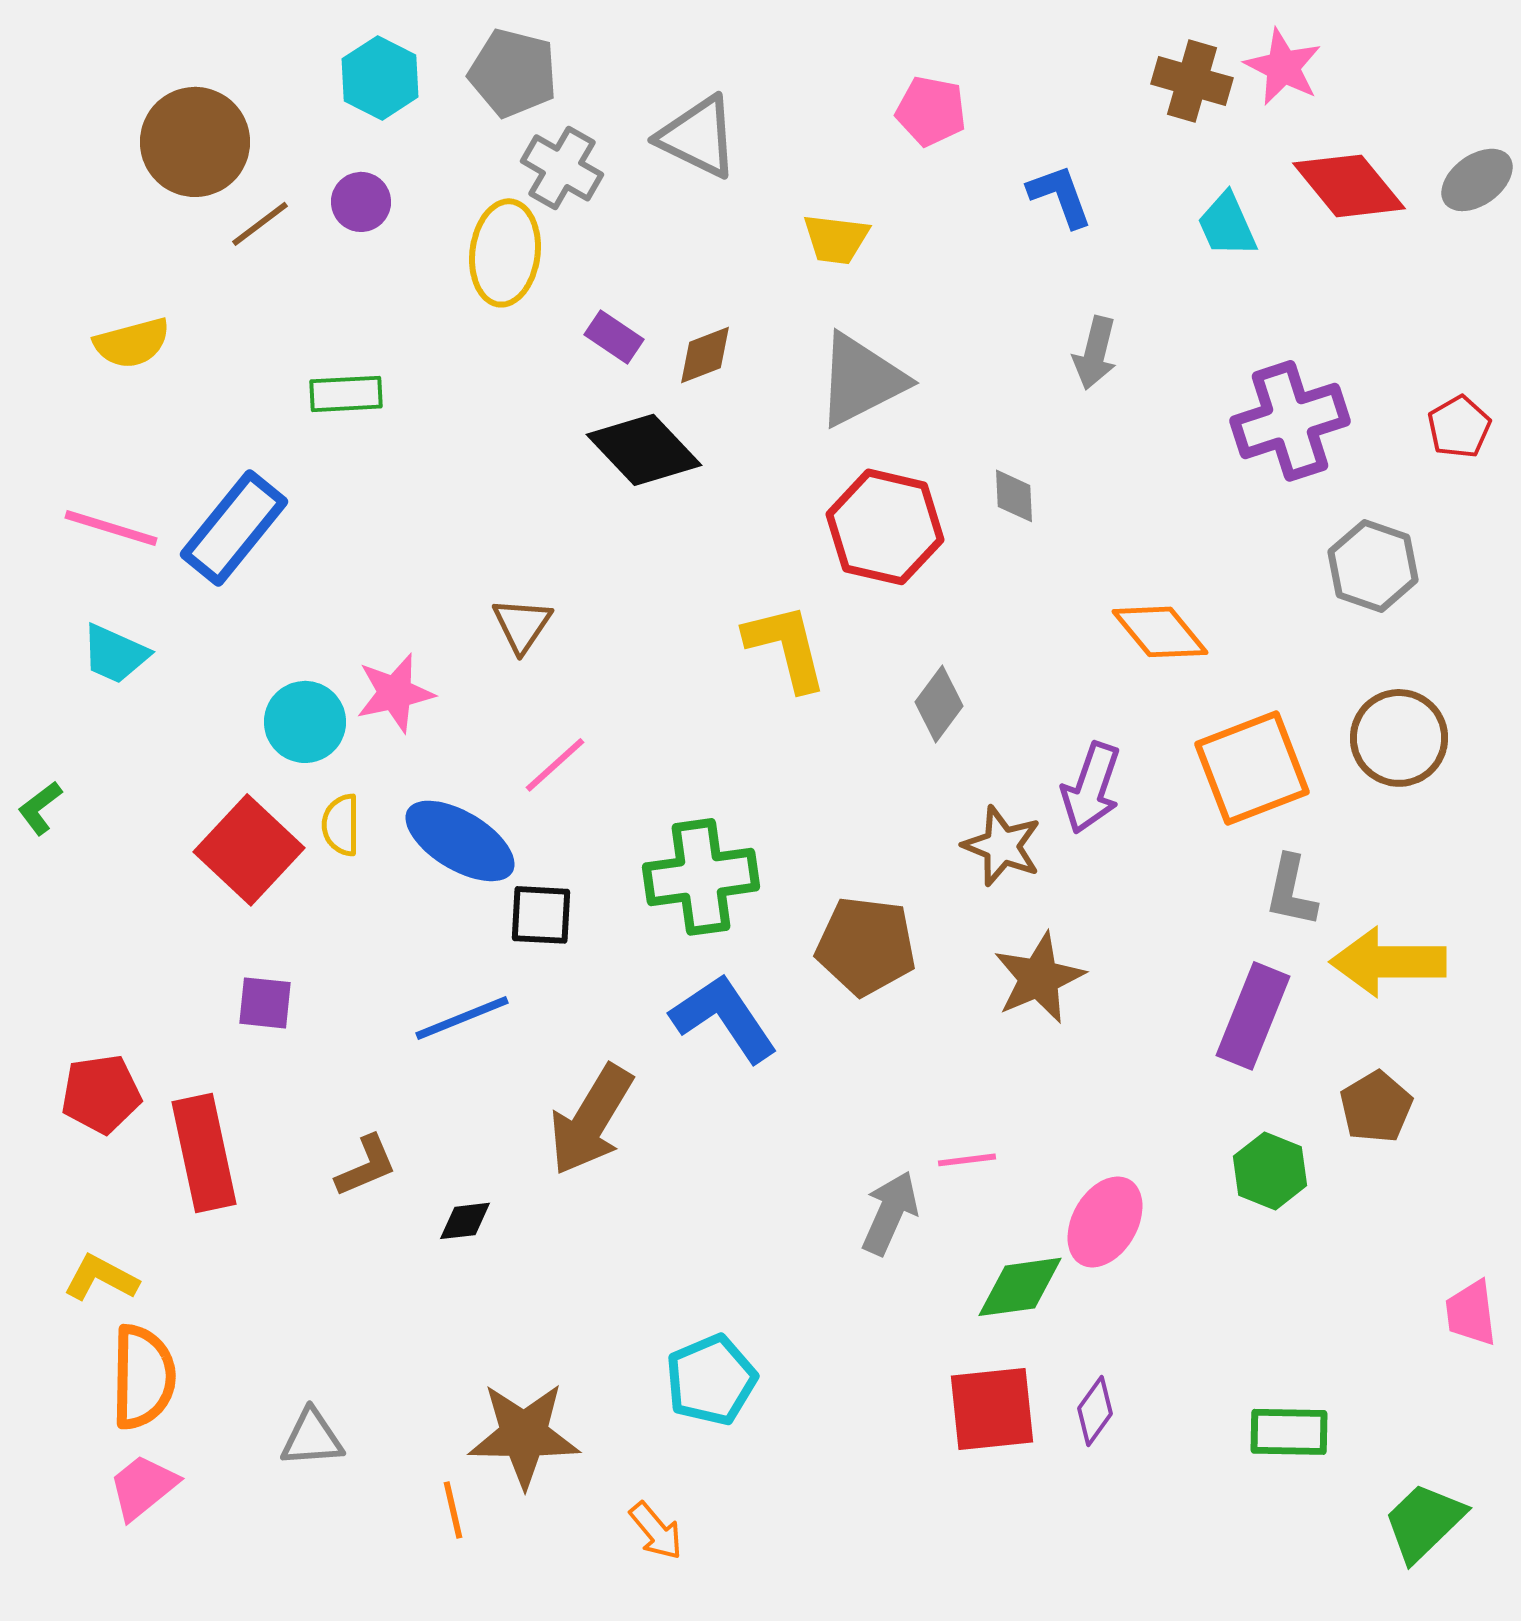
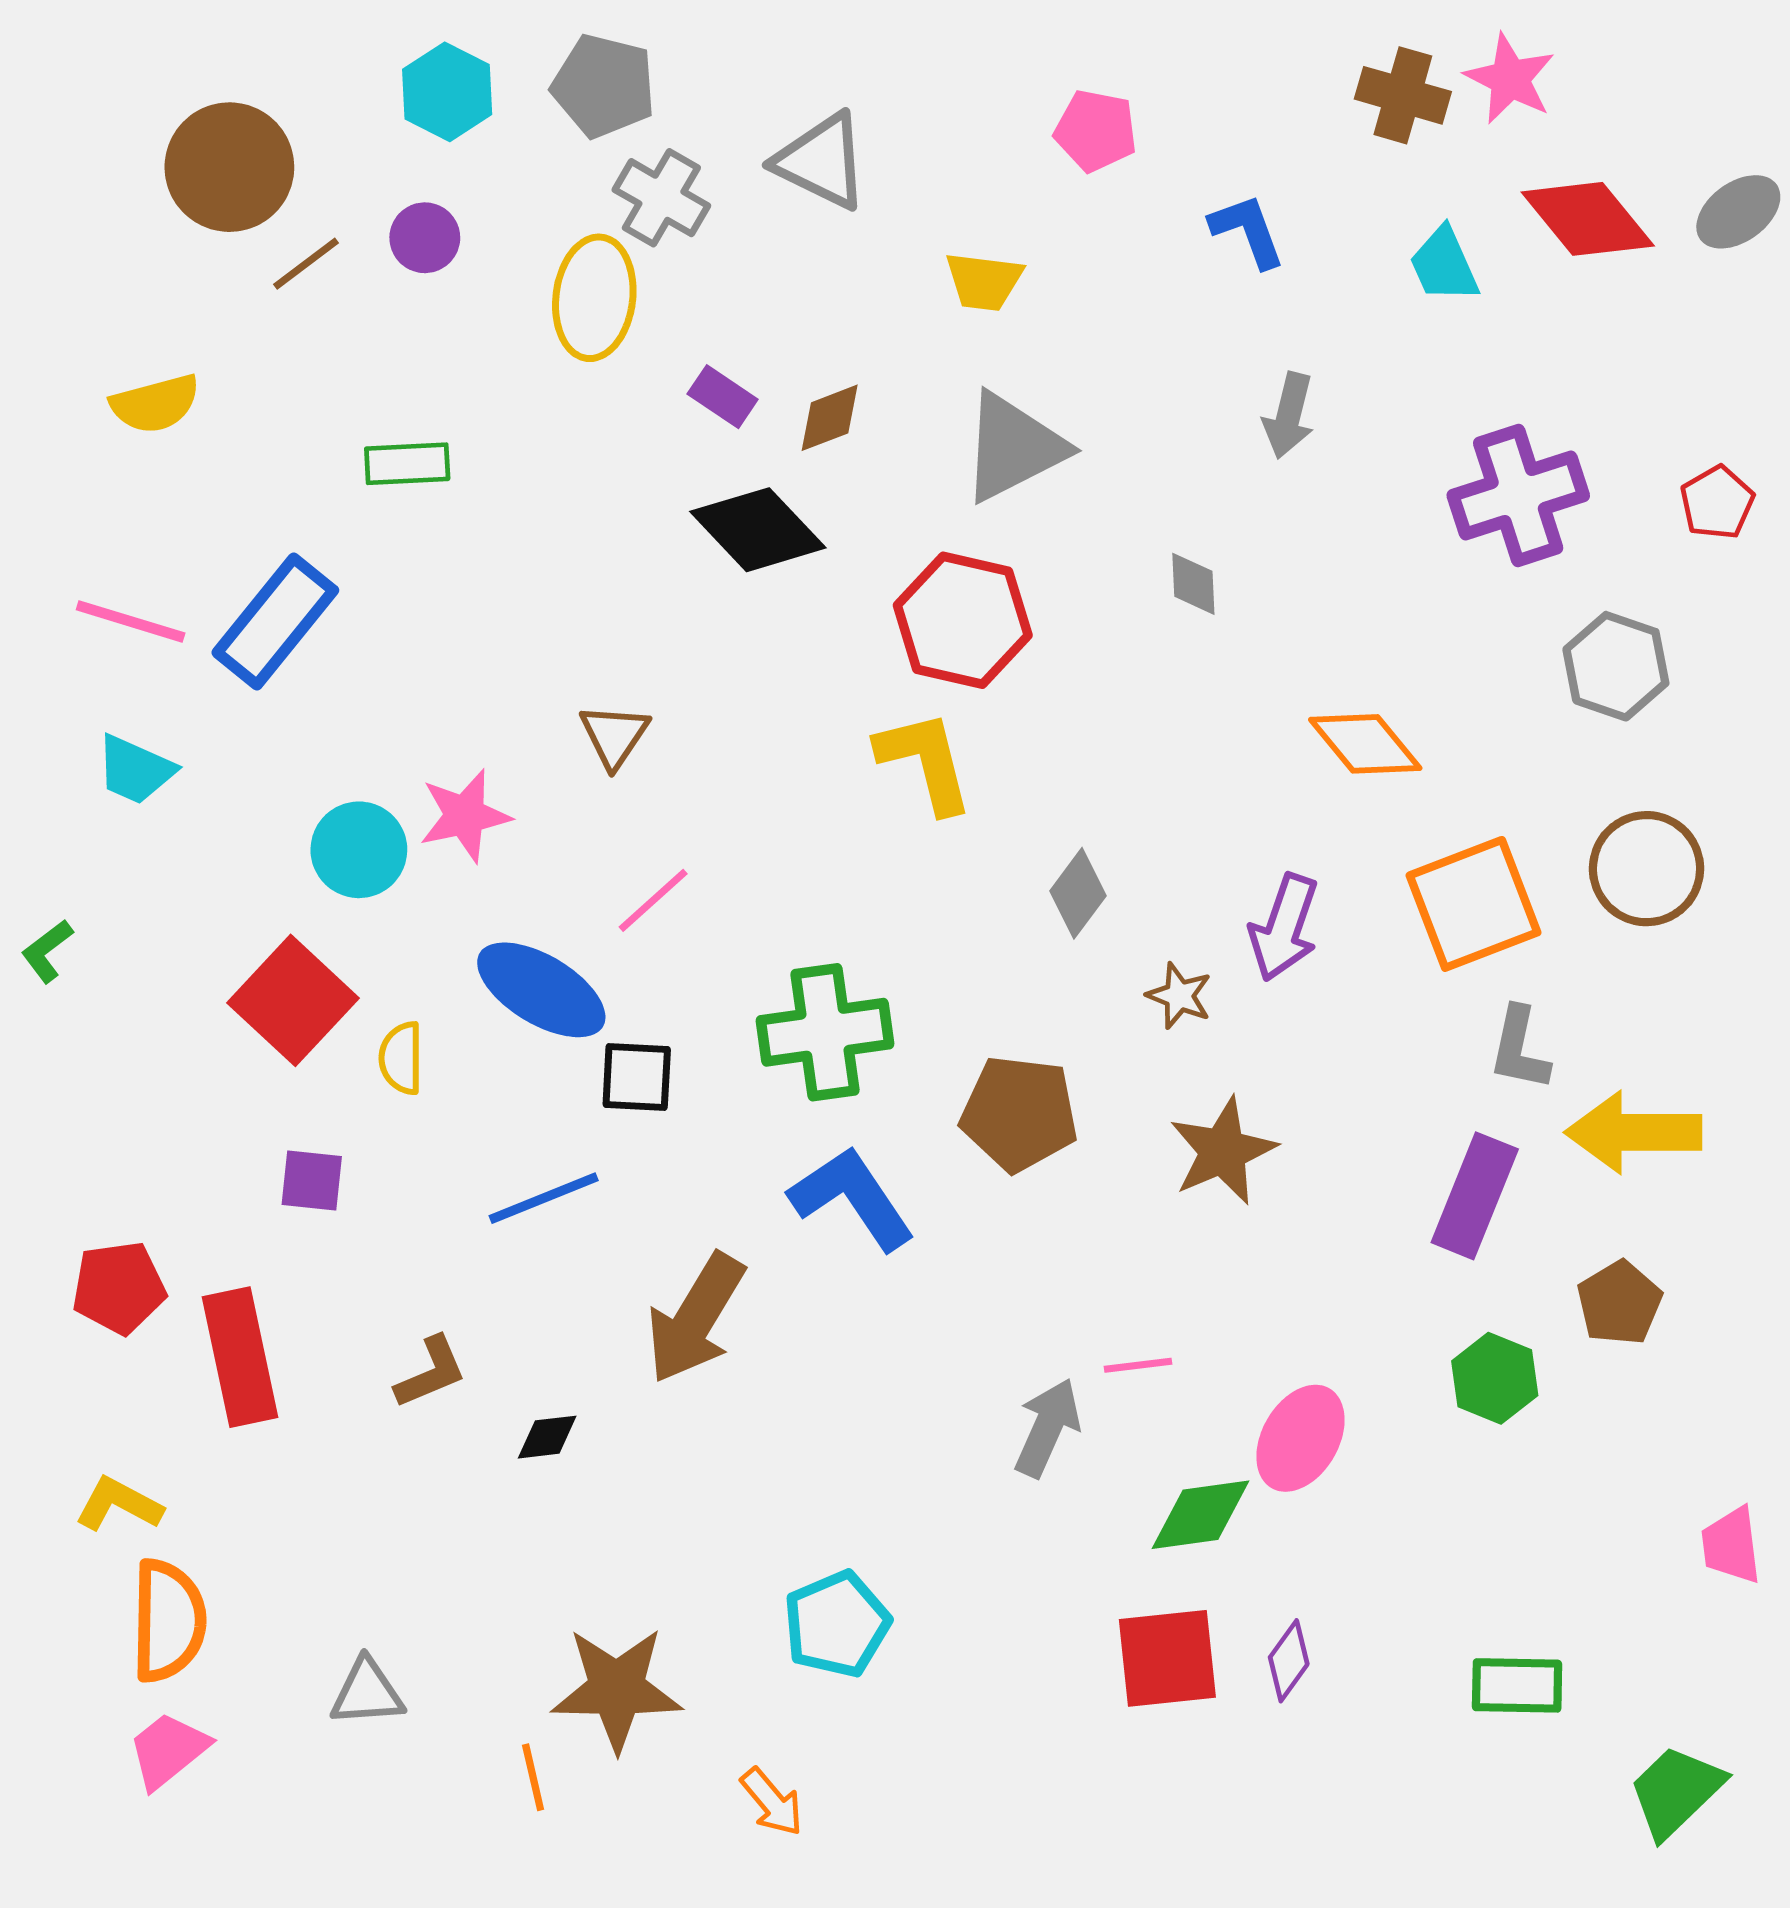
red hexagon: (885, 527) -> (963, 620), moved
gray diamond: (939, 704) -> (1078, 893), moved
yellow semicircle: (341, 825) -> (401, 1058), moved
brown star: (1002, 846) -> (1179, 996), size x0.7

